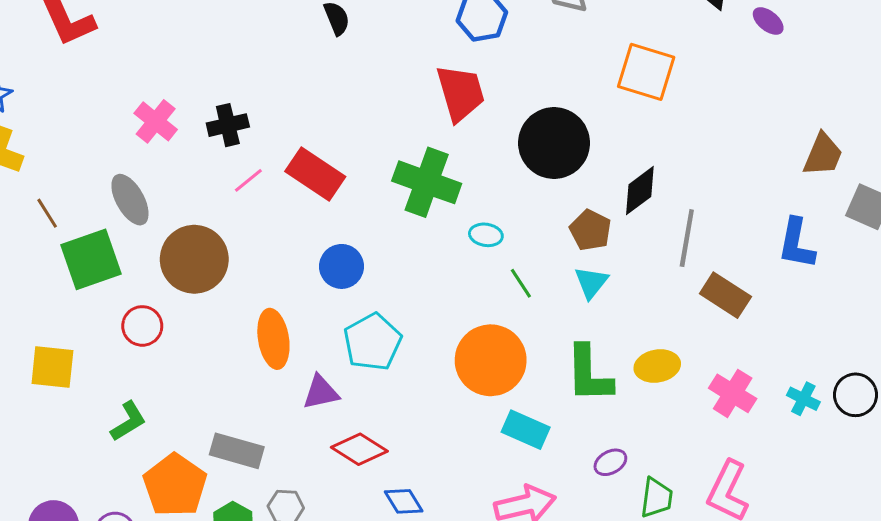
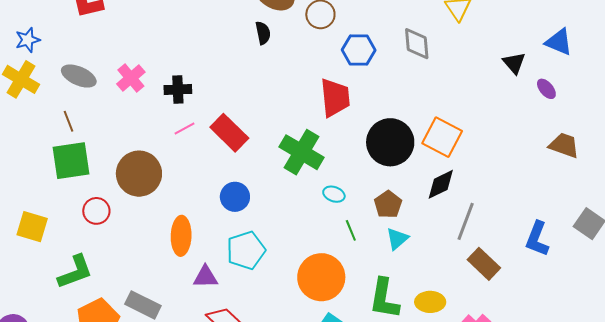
orange square: (646, 72) -> (442, 137), moved
brown trapezoid: (823, 155) -> (564, 145), moved, turned -104
gray ellipse: (130, 200) -> (79, 76), moved, turned -48
brown line: (47, 213) -> (69, 121), moved
brown pentagon: (590, 230) -> (388, 204), moved
green L-shape: (128, 421) -> (75, 272), size x1.4

